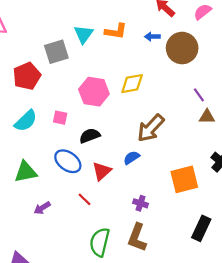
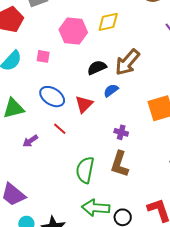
black semicircle: (90, 136) -> (97, 68), moved
red line: (85, 199) -> (60, 129), moved

